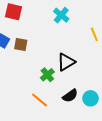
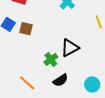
black semicircle: (70, 96) -> (60, 80), moved
orange line: (40, 100) -> (27, 83), moved

